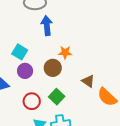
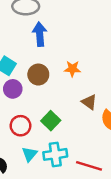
orange star: (65, 52) -> (72, 69), moved
brown circle: (53, 68) -> (38, 75), moved

